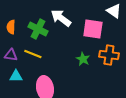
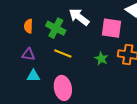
yellow line: (33, 54) -> (63, 54), moved

